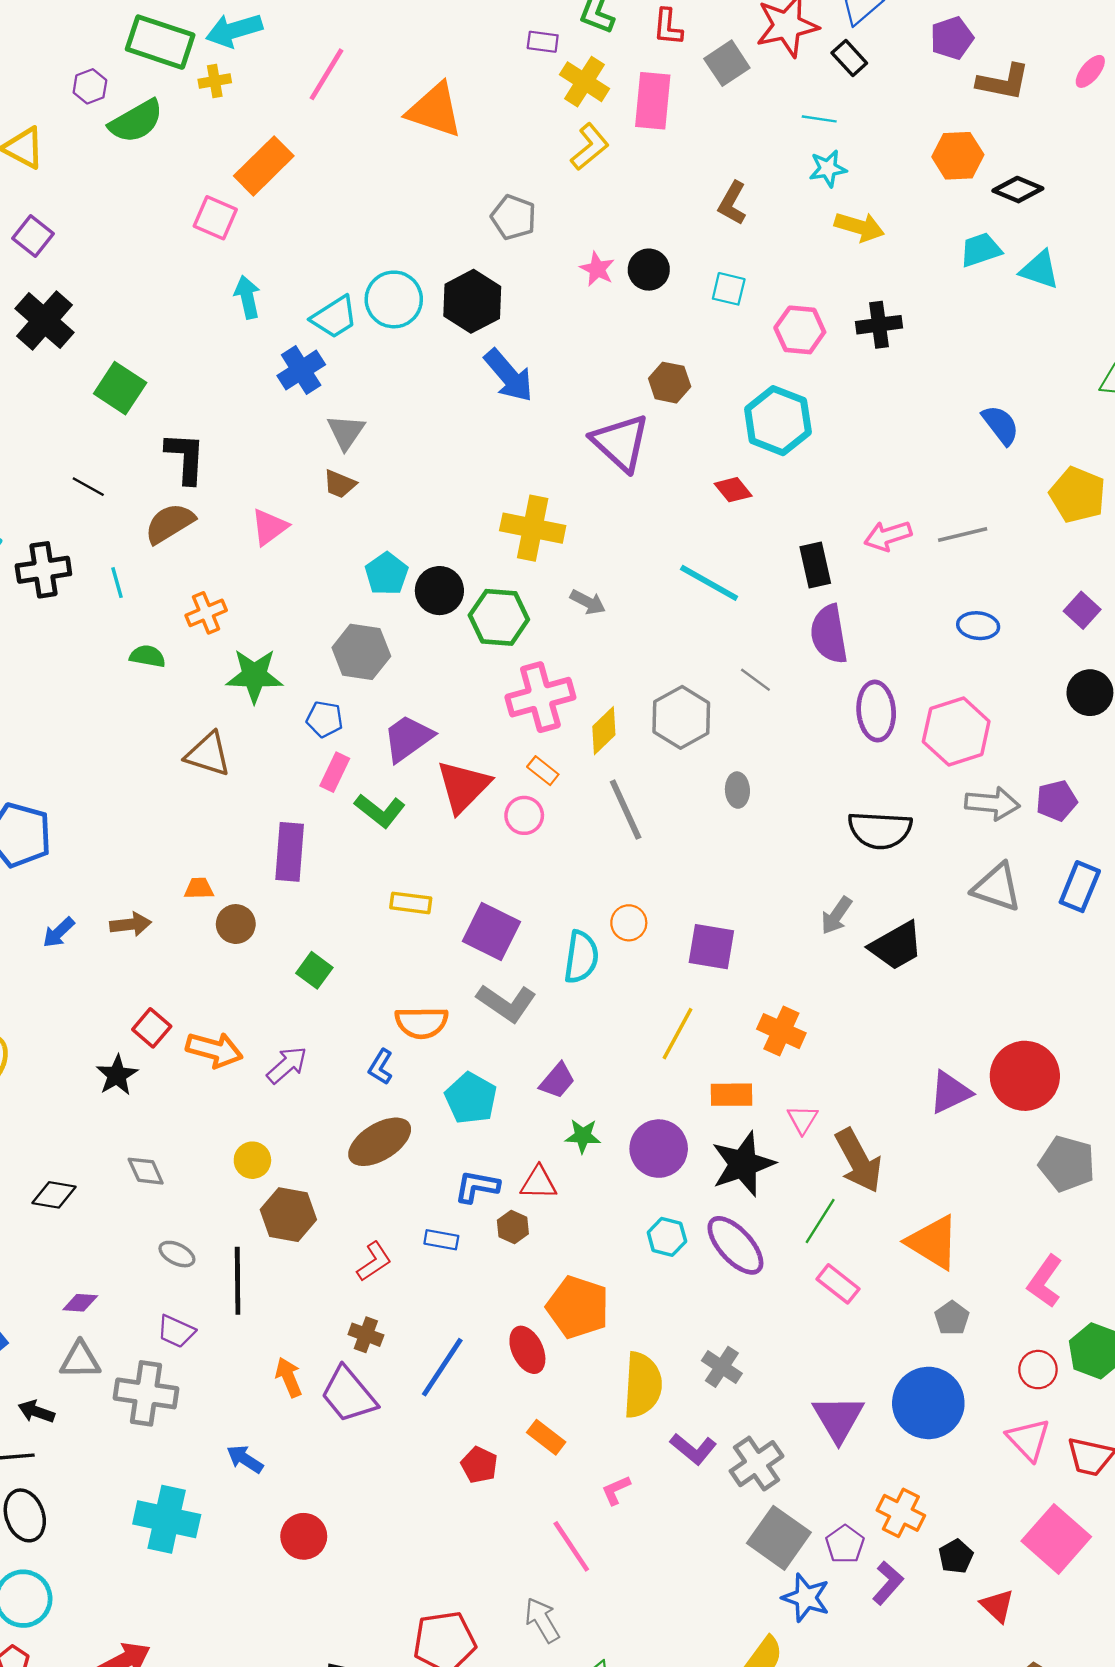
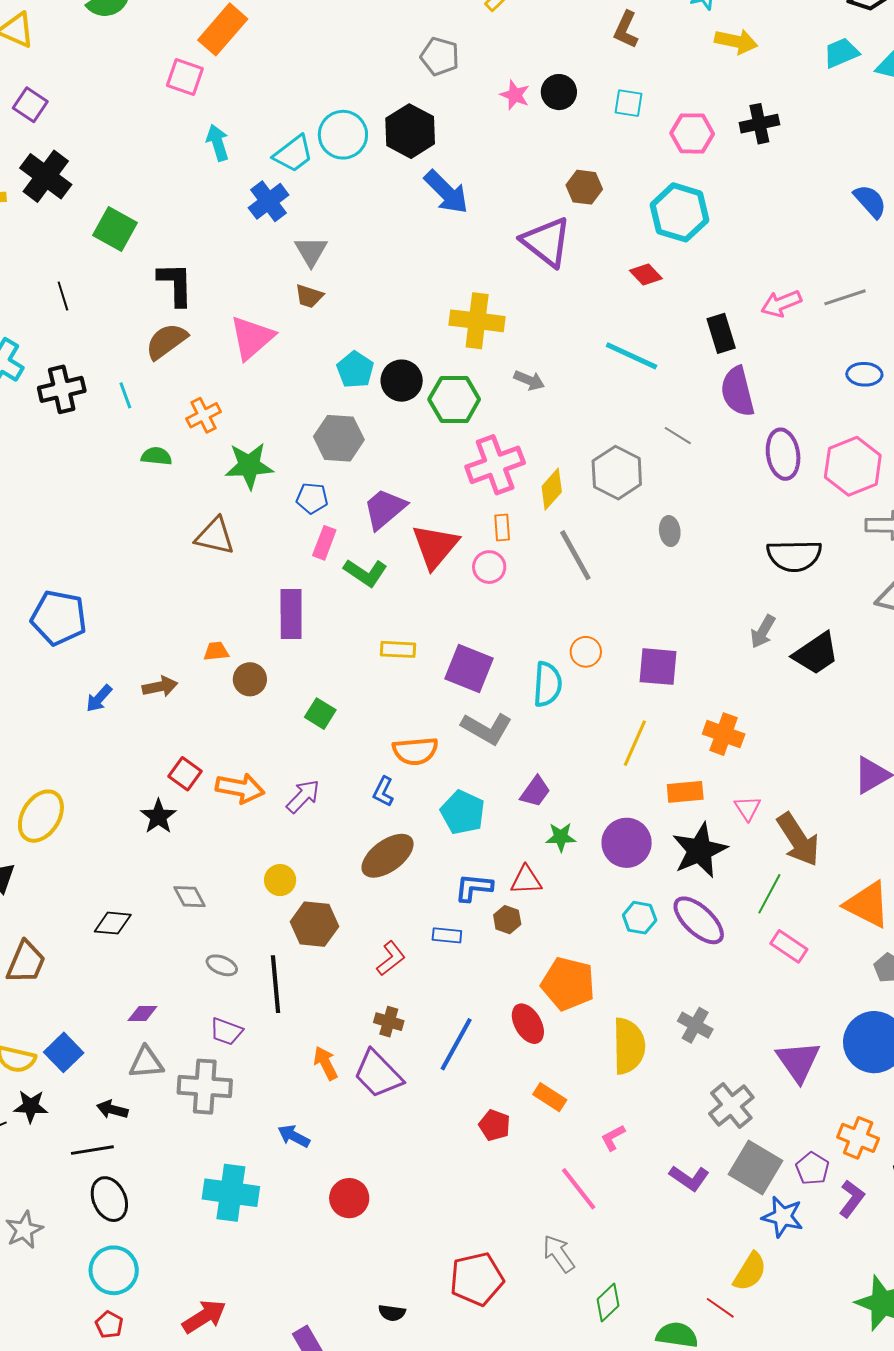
black line: (88, 487) -> (63, 296), moved, turned 48
pink triangle: (269, 527) -> (252, 338), size x1.4
orange rectangle: (543, 771) -> (502, 527), turned 52
purple L-shape: (693, 1449) -> (689, 1178), moved

